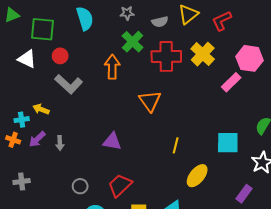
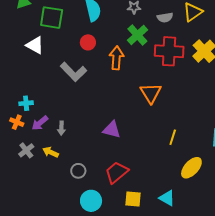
red circle: (60, 56) -> (88, 42), moved
yellow arrow: (41, 109) -> (51, 152), moved
gray cross: (22, 182) -> (26, 150), moved, turned -35

